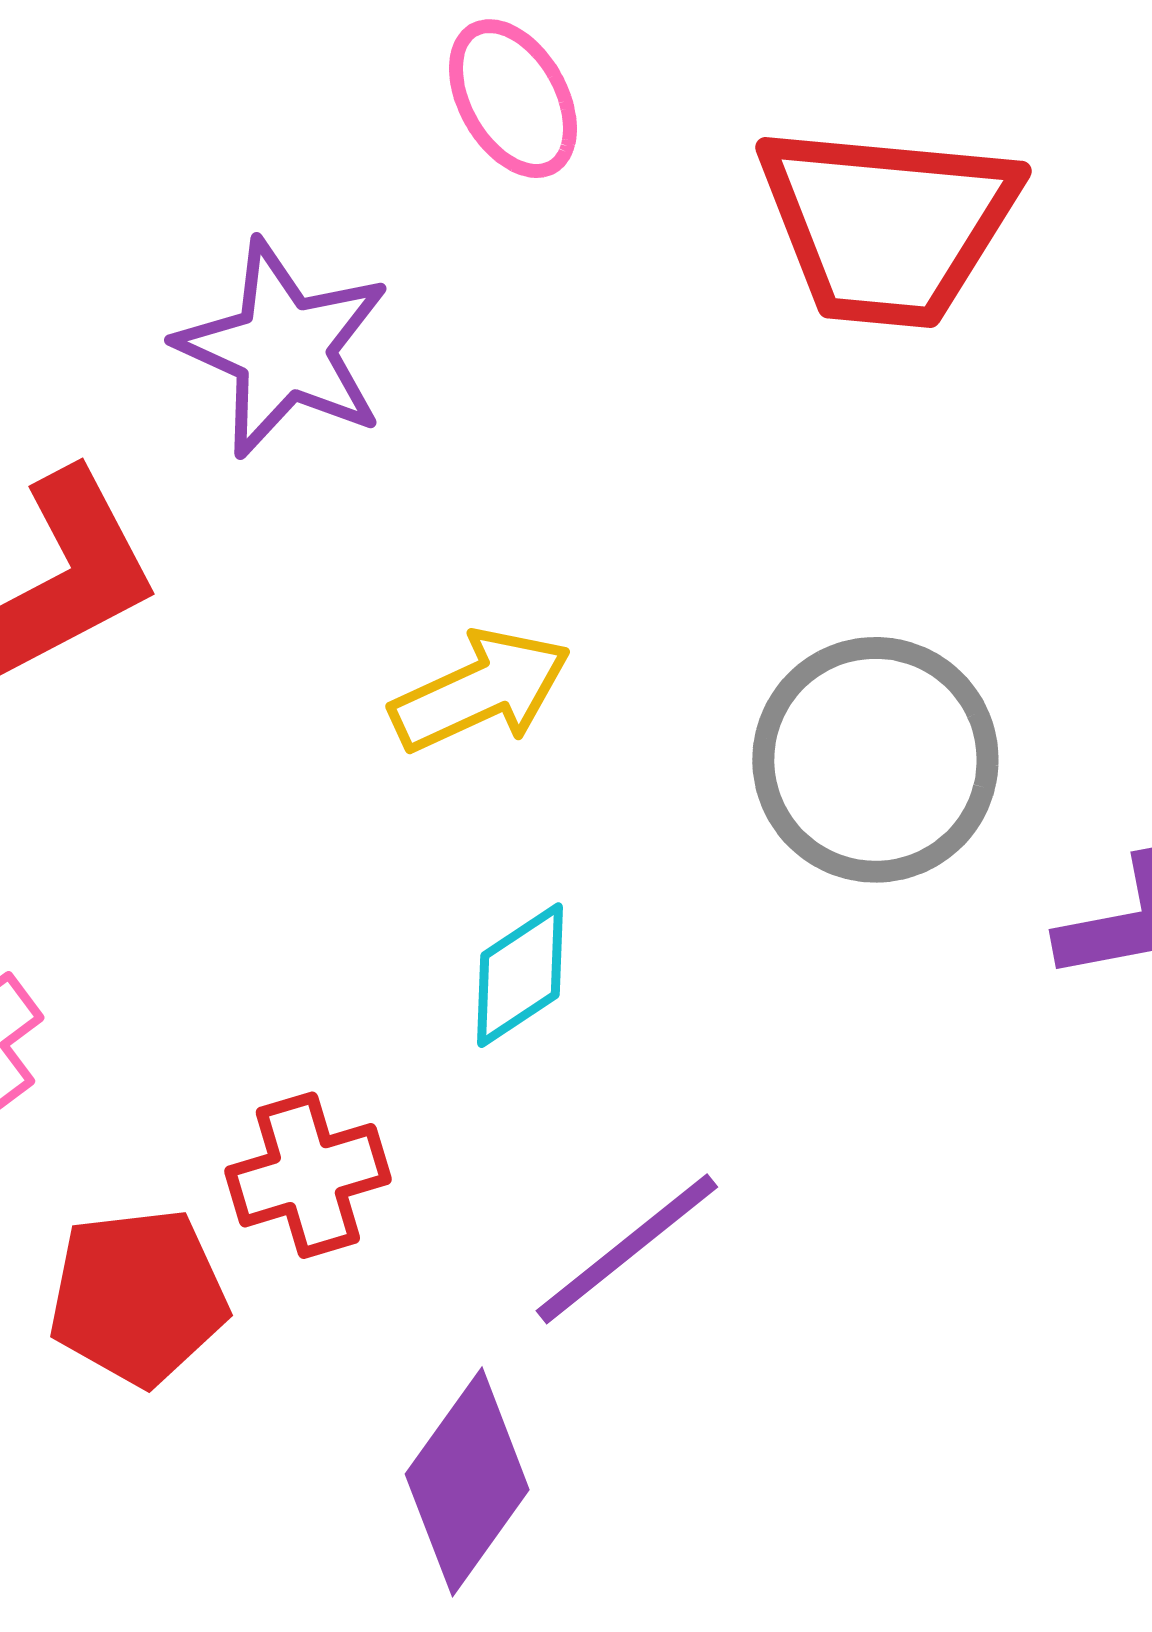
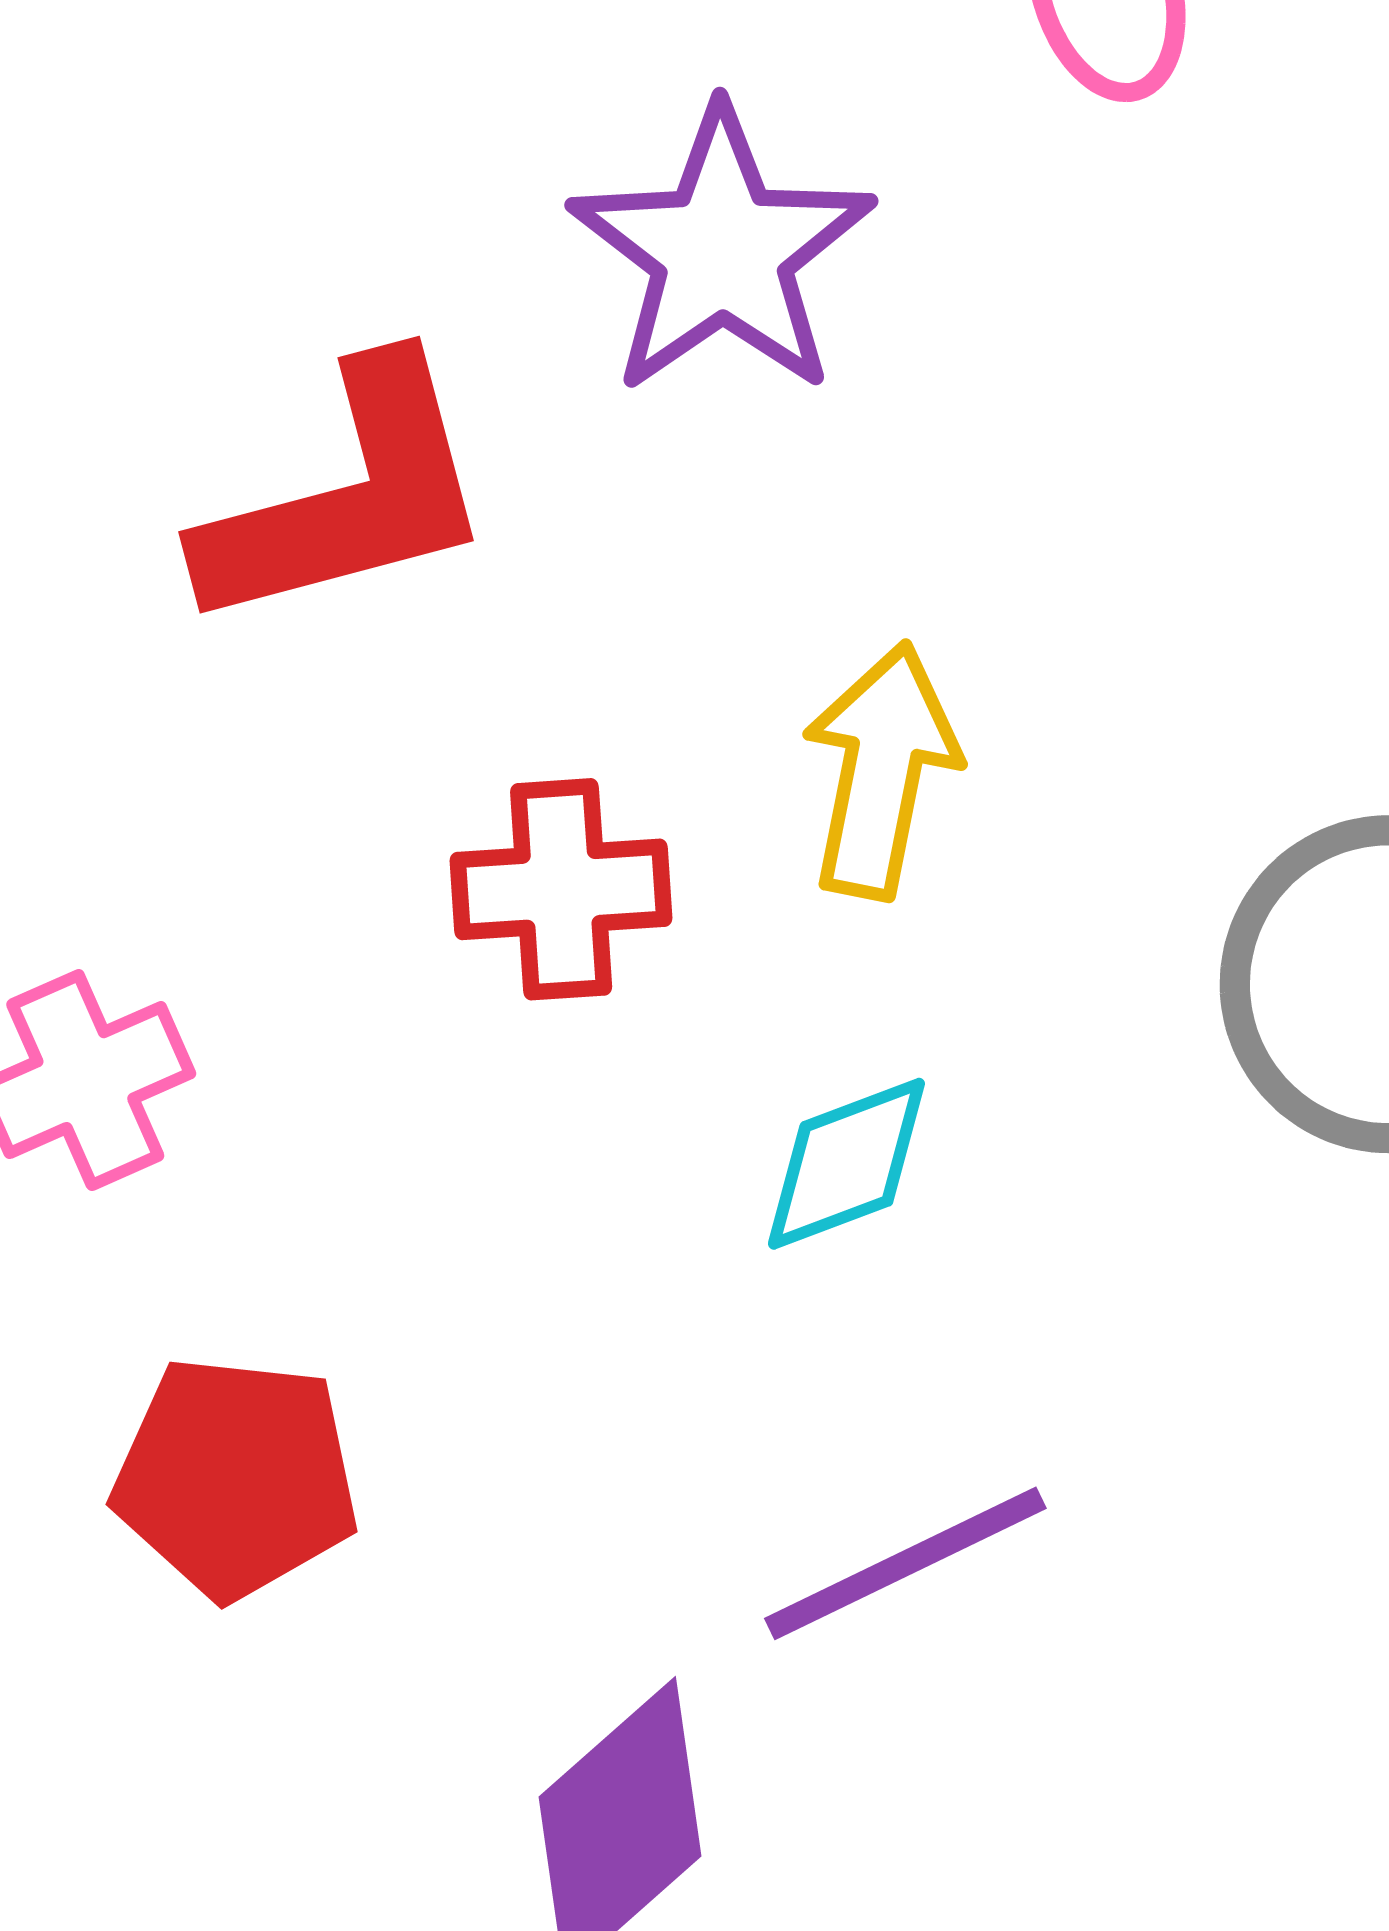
yellow arrow: (481, 691) -> (881, 770), turned -67
red cross: (308, 1175) -> (561, 889), moved

